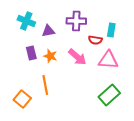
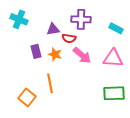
cyan cross: (26, 21) -> (19, 19), moved
cyan rectangle: (111, 30) -> (116, 28), turned -72
red semicircle: (95, 40) -> (69, 38), moved
green rectangle: (109, 95) -> (114, 93), turned 40

